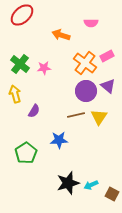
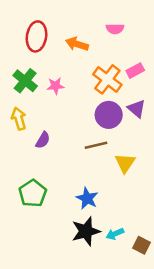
red ellipse: (22, 15) -> (37, 36), moved, turned -40
yellow triangle: (99, 117) -> (125, 163), moved
blue star: (59, 140) -> (87, 198), moved, turned 30

